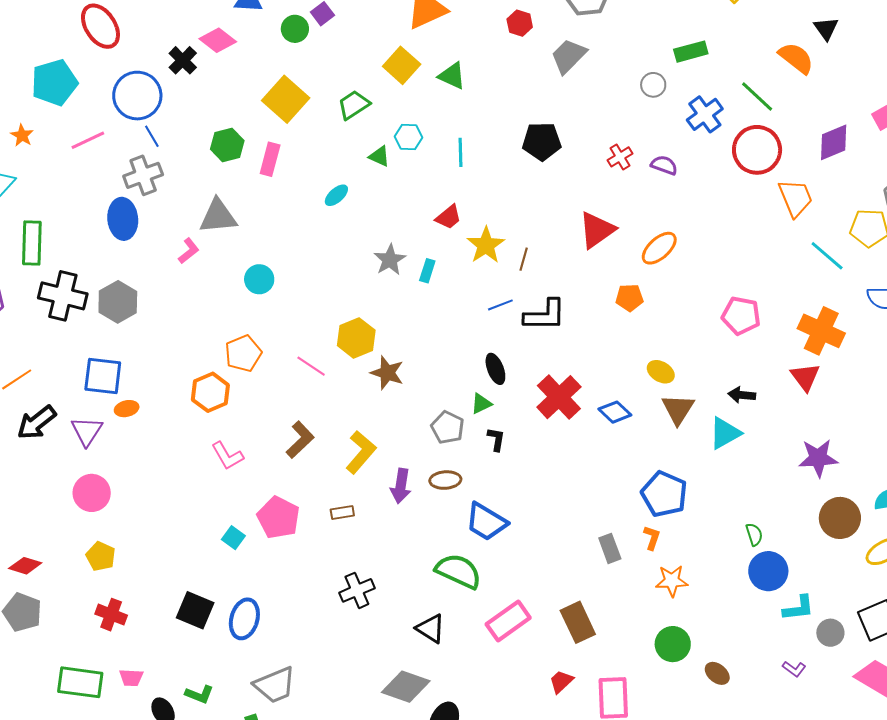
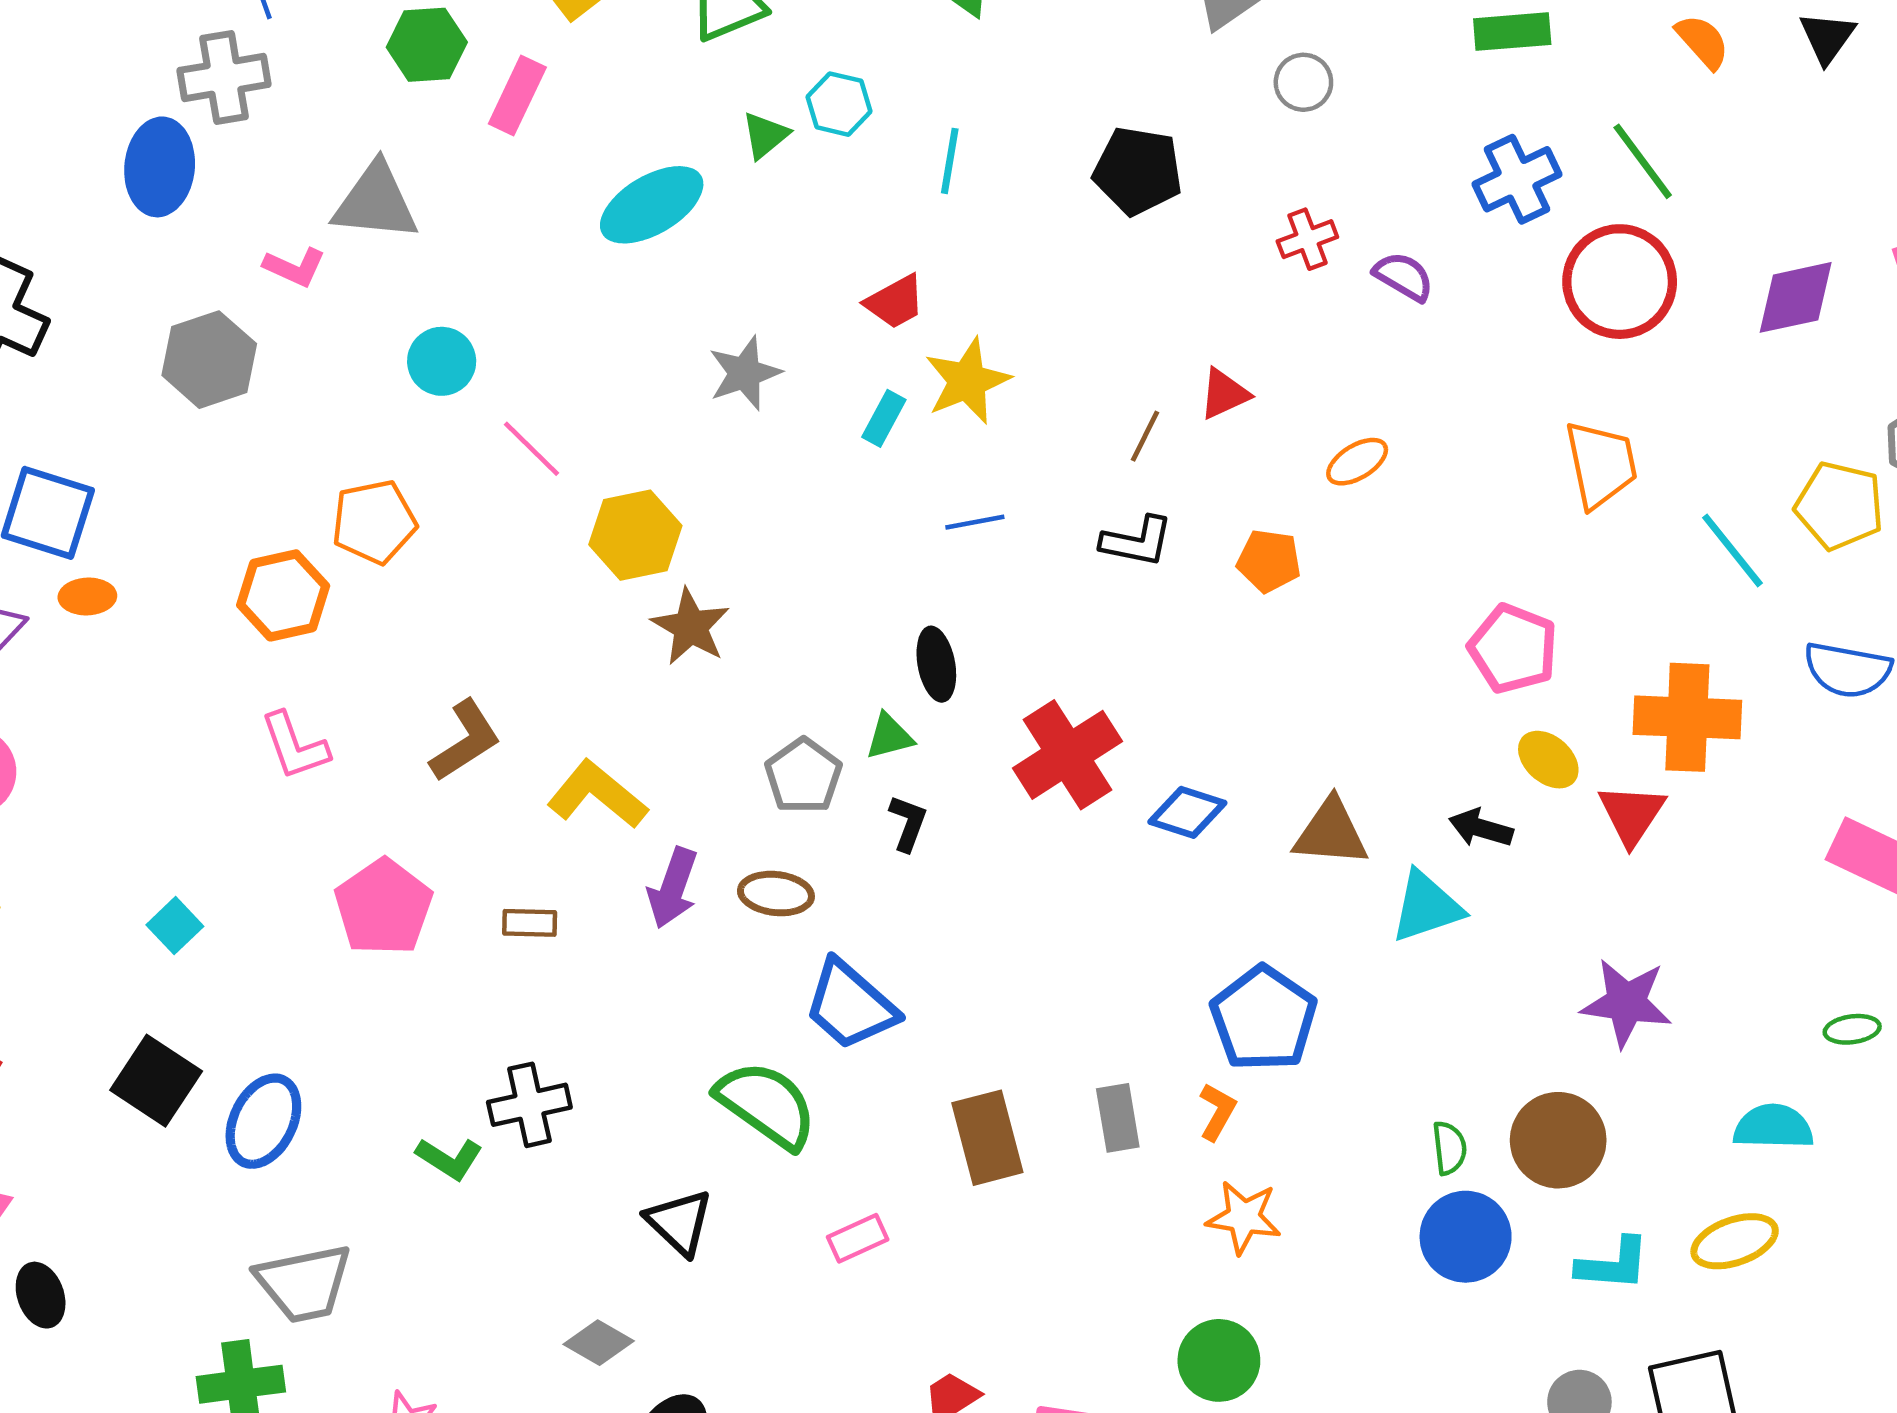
orange semicircle: (796, 58) -> (1703, 42), moved, size x0.7
gray circle: (653, 85) -> (1303, 82), moved
green triangle: (379, 156) -> (765, 135), turned 45
cyan ellipse: (336, 195) -> (652, 205), size x1.8
orange trapezoid: (796, 198) -> (1601, 464), moved
red triangle: (597, 230) -> (1224, 394), size x0.6
orange ellipse: (659, 248) -> (1357, 462), size x0.7
pink L-shape: (189, 251) -> (295, 267), turned 52
brown line: (524, 259) -> (1145, 436), moved
cyan rectangle: (427, 271) -> (884, 418), moved
gray hexagon: (118, 302) -> (209, 360), moved
black L-shape: (545, 315) -> (1137, 541), moved, size x0.7
orange cross: (821, 331) -> (1687, 717), turned -33
pink line: (311, 366) -> (532, 449), moved
yellow ellipse: (661, 372) -> (1548, 760), moved
brown triangle: (678, 409) -> (1331, 833), turned 51
blue diamond: (615, 412) -> (1187, 812), turned -36
yellow L-shape: (361, 452) -> (597, 795), turned -102
brown circle: (840, 518) -> (1558, 1140), moved
cyan square: (233, 538) -> (175, 926), moved
cyan L-shape: (799, 608) -> (1613, 1264), moved
pink rectangle: (508, 621) -> (858, 1238), size x0.6
brown rectangle: (578, 622) -> (987, 1138), moved
gray diamond: (406, 687) -> (599, 1343), size x0.6
green L-shape: (199, 694) -> (449, 1158), moved

